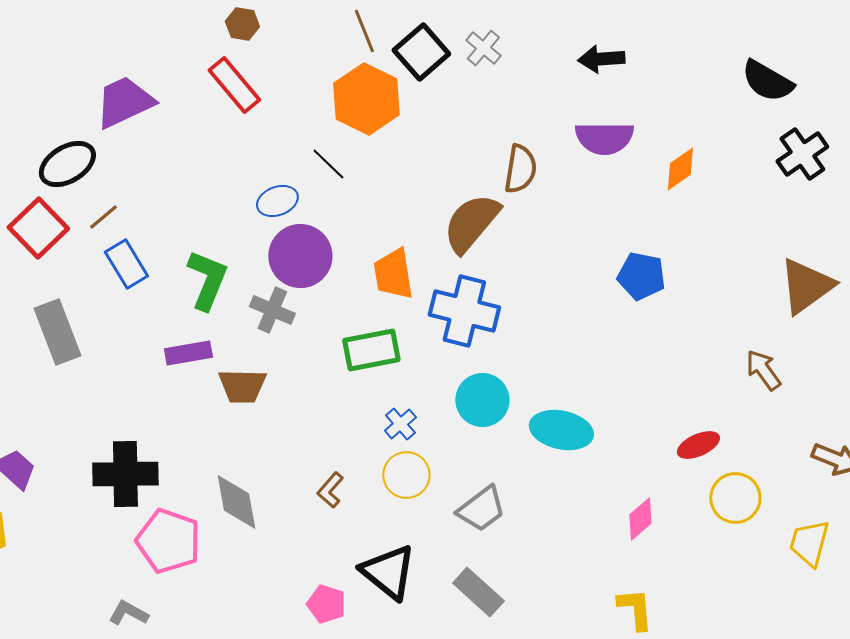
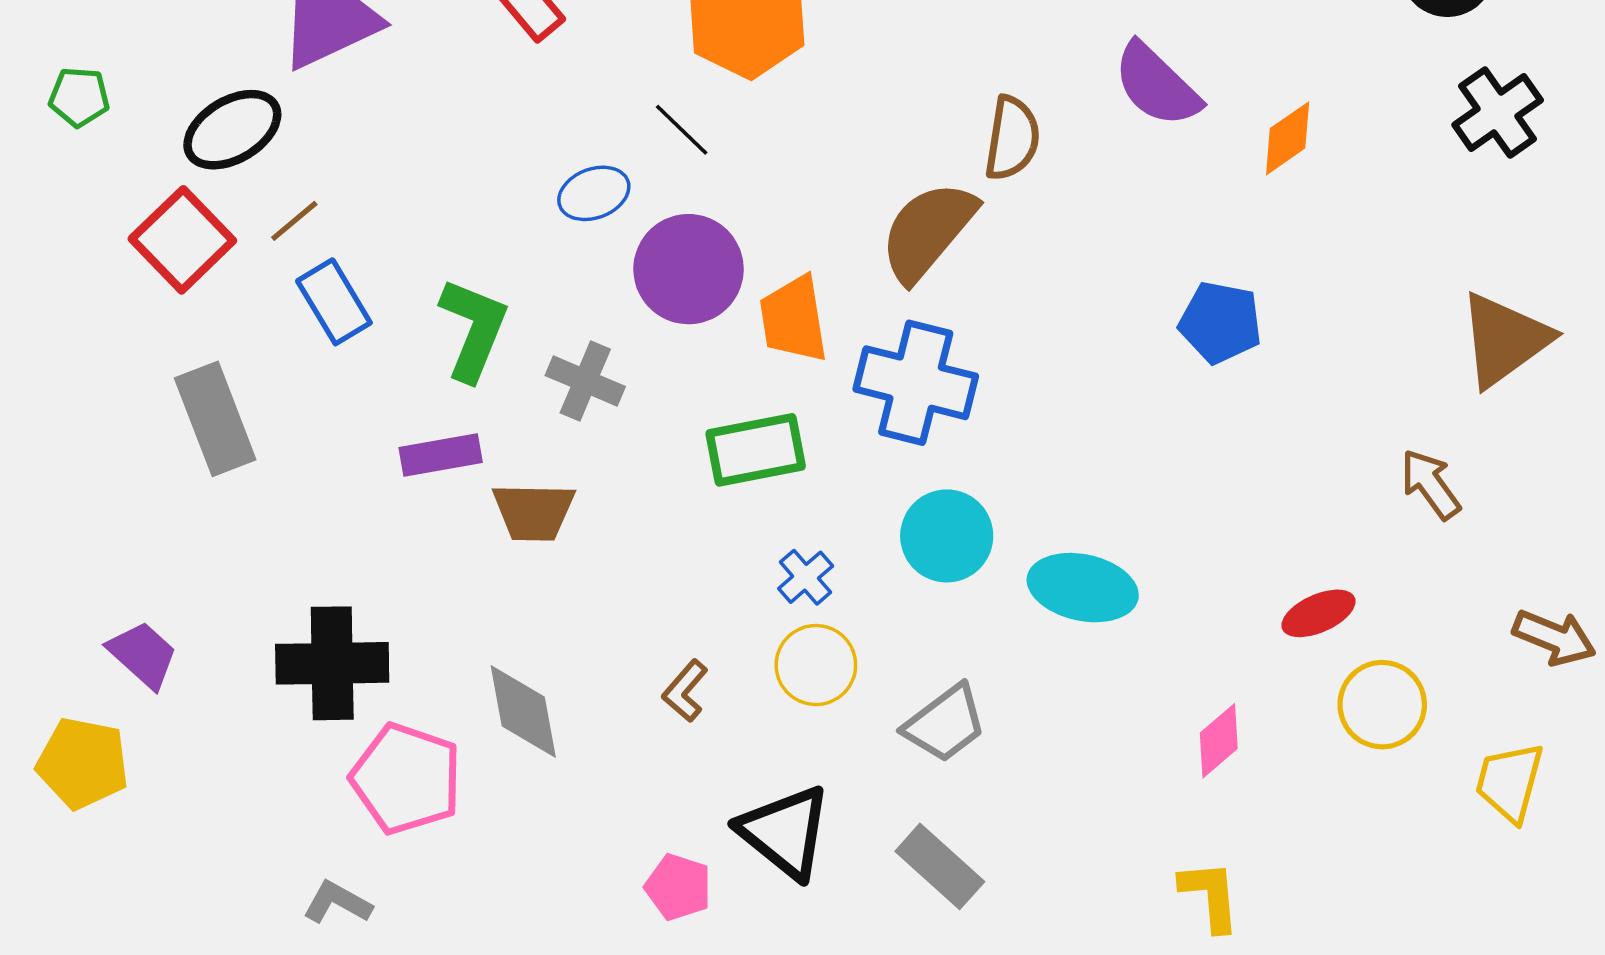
purple semicircle: (604, 138) -> (1157, 85), turned 44
purple circle: (300, 256) -> (689, 269), moved

